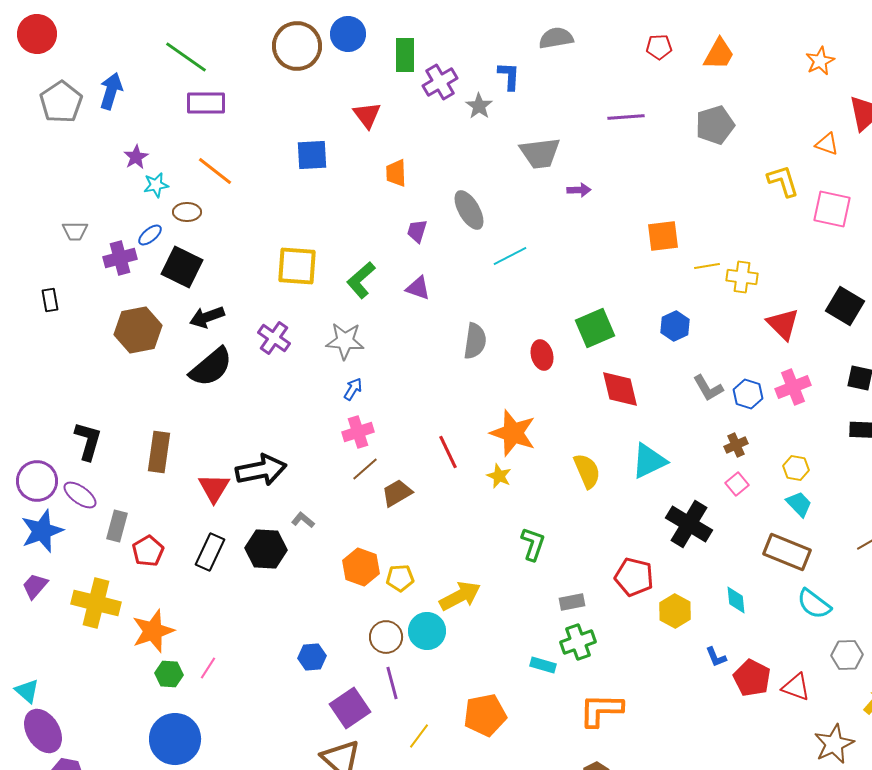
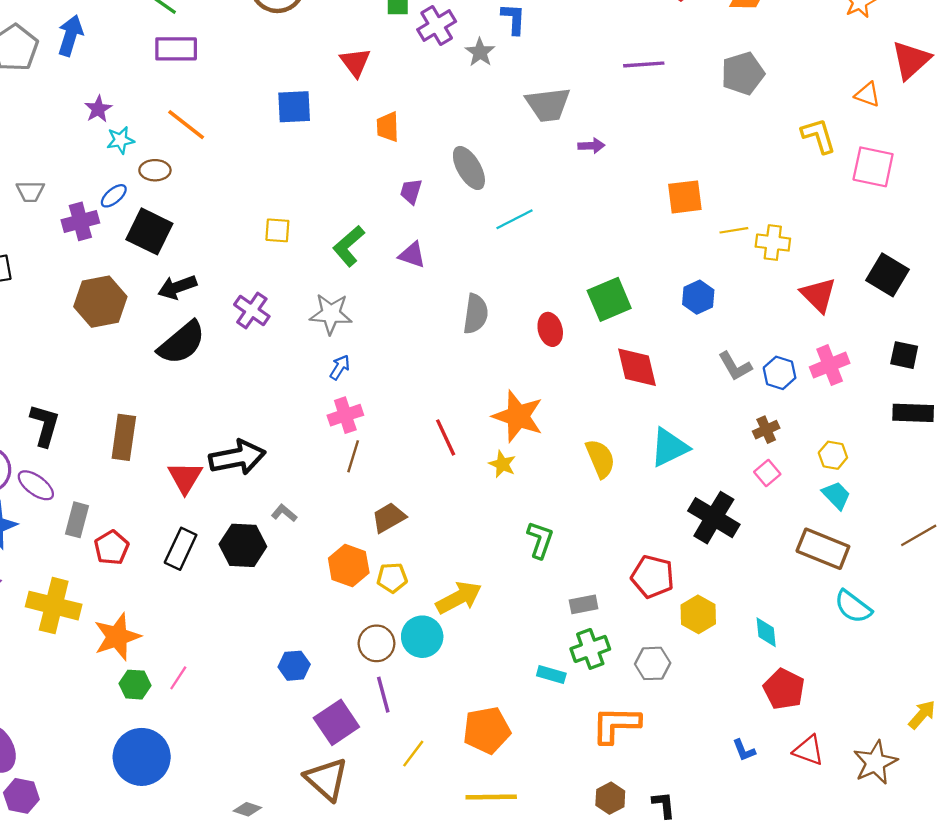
yellow square: (297, 266) -> (277, 230), size x0.6
brown line: (365, 469) -> (353, 456), turned -32
brown trapezoid: (397, 493) -> (389, 518), moved
cyan diamond: (736, 600) -> (766, 632), moved
gray hexagon: (847, 655) -> (653, 663), moved
blue L-shape: (716, 657) -> (744, 750), moved
red triangle: (796, 687) -> (808, 750), moved

